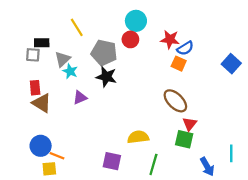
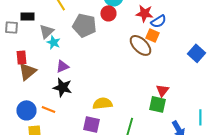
gray square: (33, 55) -> (11, 27), moved
blue square: (231, 64) -> (196, 53), moved
black star: (106, 77) -> (62, 87), moved
brown ellipse: (175, 101) -> (140, 45), moved
brown triangle: (42, 103) -> (27, 71), turned 48
yellow semicircle: (138, 137) -> (102, 103), moved
orange line: (57, 156) -> (48, 109), moved

